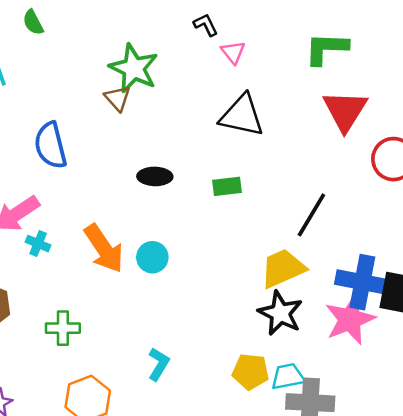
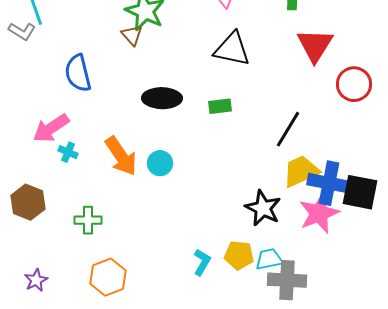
black ellipse: (155, 176) -> (162, 98), size x1.4
yellow trapezoid: (283, 268) -> (301, 171), moved
cyan L-shape: (159, 364) -> (202, 262), moved

